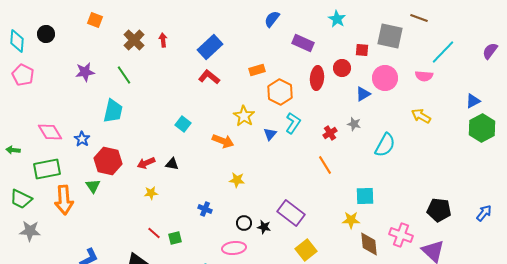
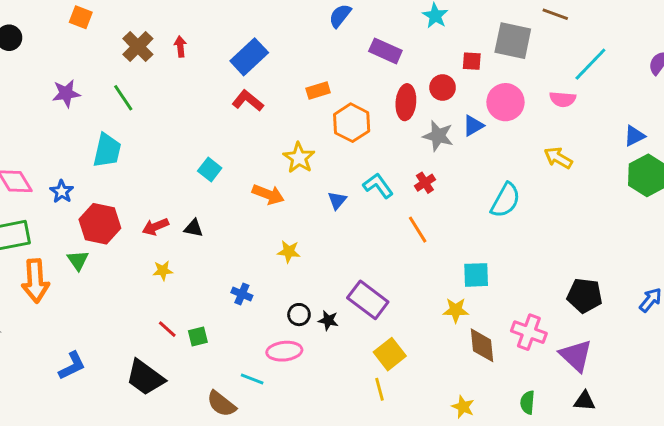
cyan L-shape: (293, 123) -> (378, 186), moved, turned -70
gray star: (354, 124) -> (438, 136), moved, size x1.5
blue triangle: (270, 134) -> (337, 200), moved

